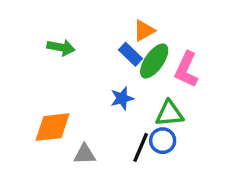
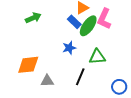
green arrow: (61, 47) -> (33, 18), turned -35
pink L-shape: (186, 69) -> (104, 19), moved
blue circle: (163, 141) -> (119, 87), moved

